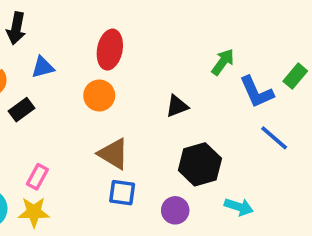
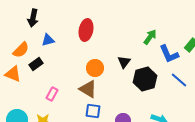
orange circle: (99, 95) -> (95, 68), moved
black triangle: (177, 106) -> (124, 62), turned -32
black hexagon: (200, 164) -> (145, 79), moved
pink rectangle: (37, 177) -> (52, 94), moved

